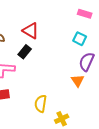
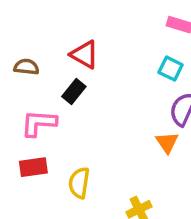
yellow semicircle: (41, 104) -> (79, 183), moved

